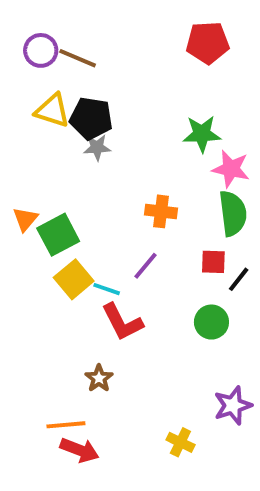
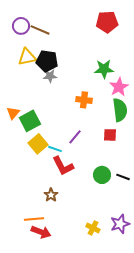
yellow triangle: (52, 111) -> (27, 57), turned -30
pink star: (231, 169) -> (119, 87), turned 30
orange cross: (161, 211) -> (84, 100), moved
black line: (239, 279) -> (123, 177), moved, turned 72
green circle: (211, 322) -> (102, 175), moved
purple star: (233, 405) -> (120, 224), moved

